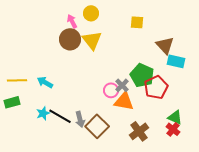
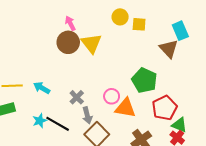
yellow circle: (91, 13) -> (120, 17), moved
cyan rectangle: (176, 61) -> (180, 31), moved, turned 54
gray cross: (122, 85) -> (77, 97), moved
red pentagon: (156, 87) -> (164, 108), moved
gray arrow: (80, 119) -> (87, 115), moved

